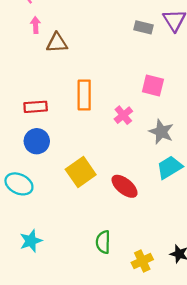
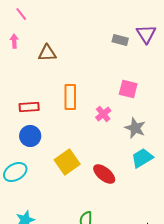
pink arrow: (36, 25) -> (14, 41), moved
cyan ellipse: (19, 184) -> (15, 172), turned -55

